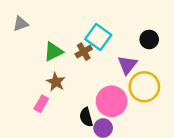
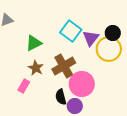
brown cross: (84, 52) -> (64, 66), moved, size x1.6
purple triangle: (127, 65) -> (91, 38), moved
yellow circle: (144, 87) -> (109, 49), moved

